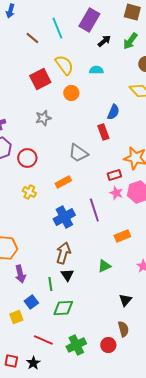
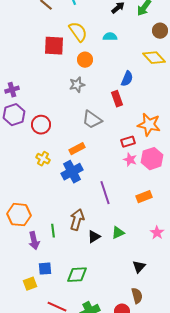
red square: (40, 79) -> (54, 46), turned 30
gray star: (43, 118) -> (77, 85), moved
purple line: (94, 210) -> (105, 193), moved
blue cross: (64, 217) -> (72, 172), moved
orange rectangle: (122, 236) -> (144, 197), moved
black triangle: (67, 275) -> (94, 237), moved, turned 32
green line: (50, 284) -> (53, 231), moved
blue square: (31, 302) -> (45, 269), turned 32

